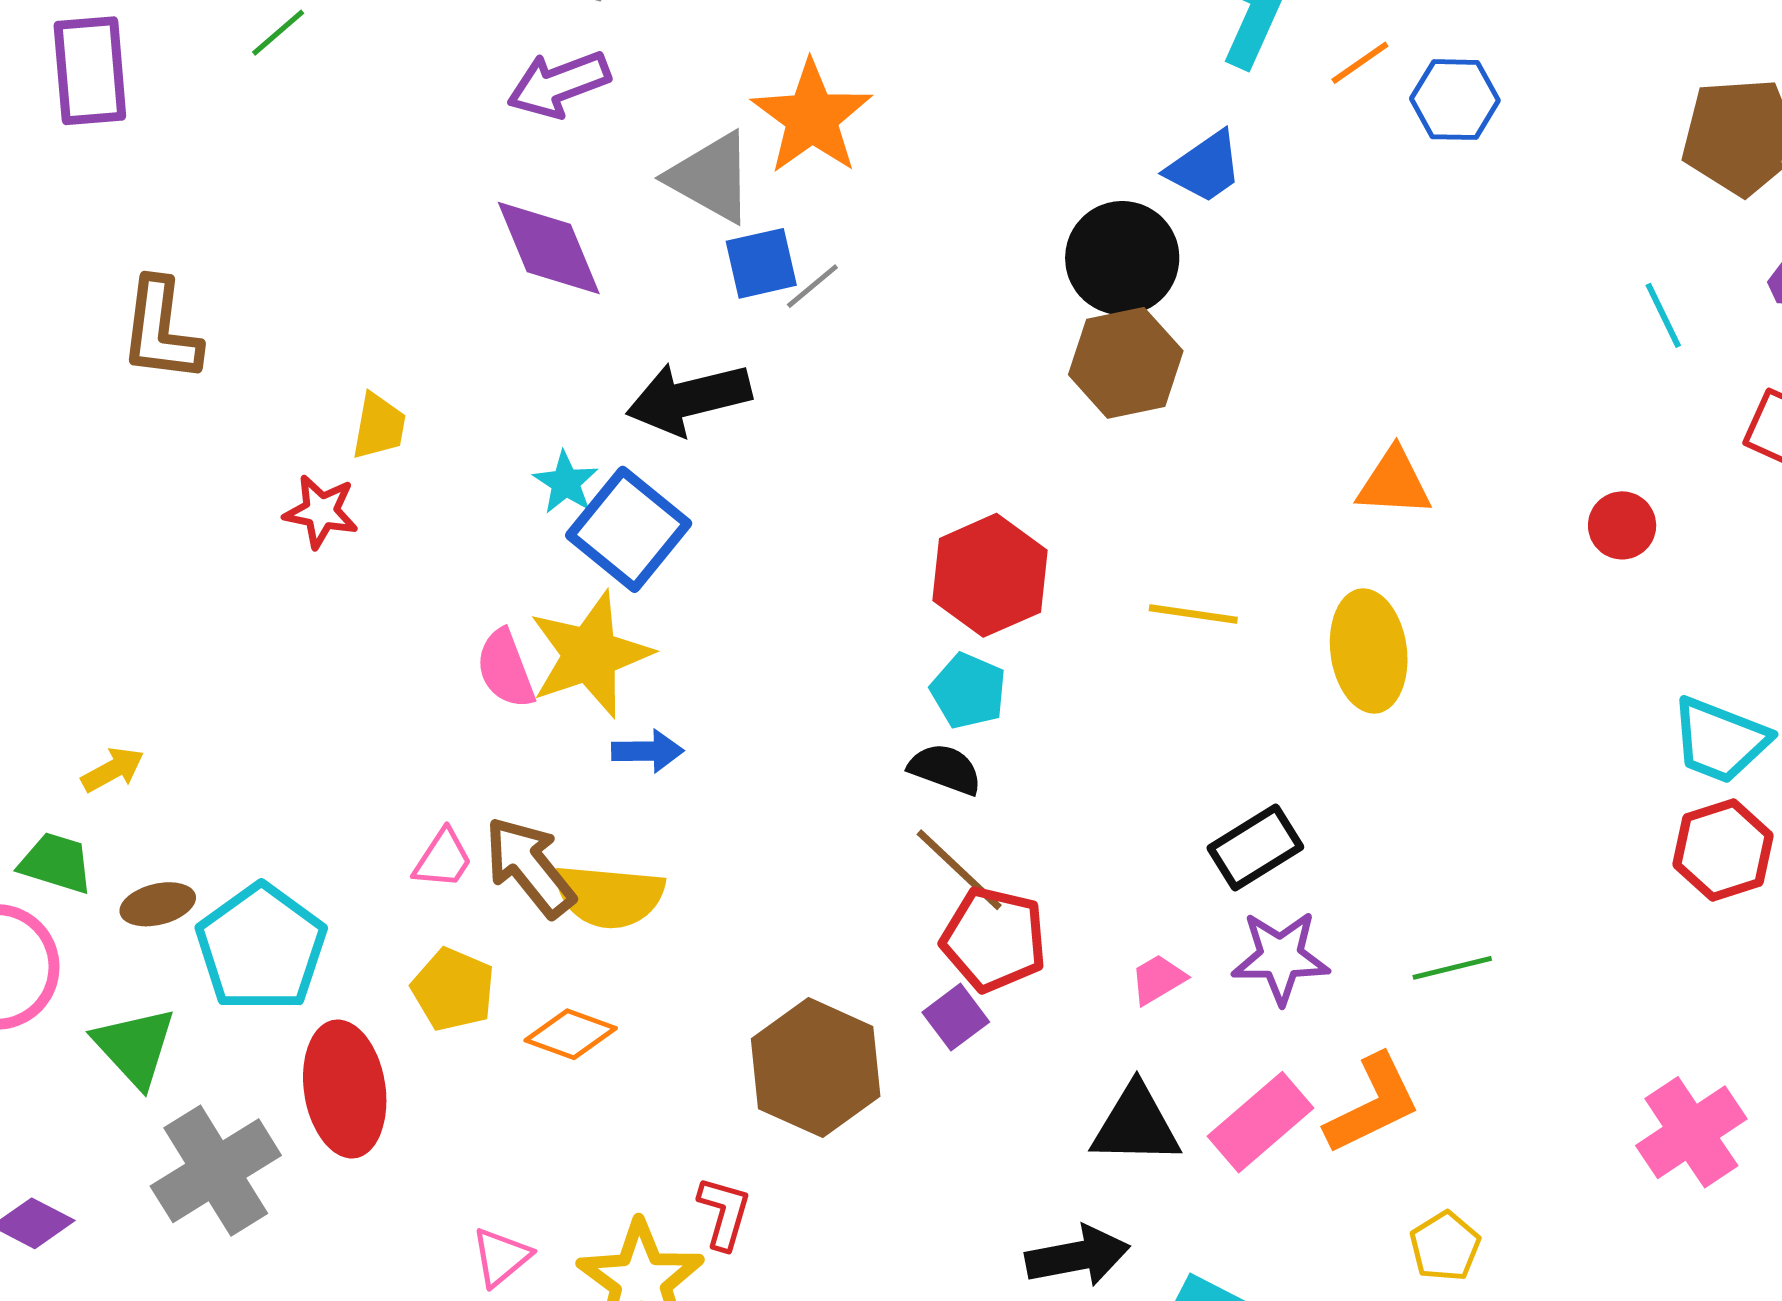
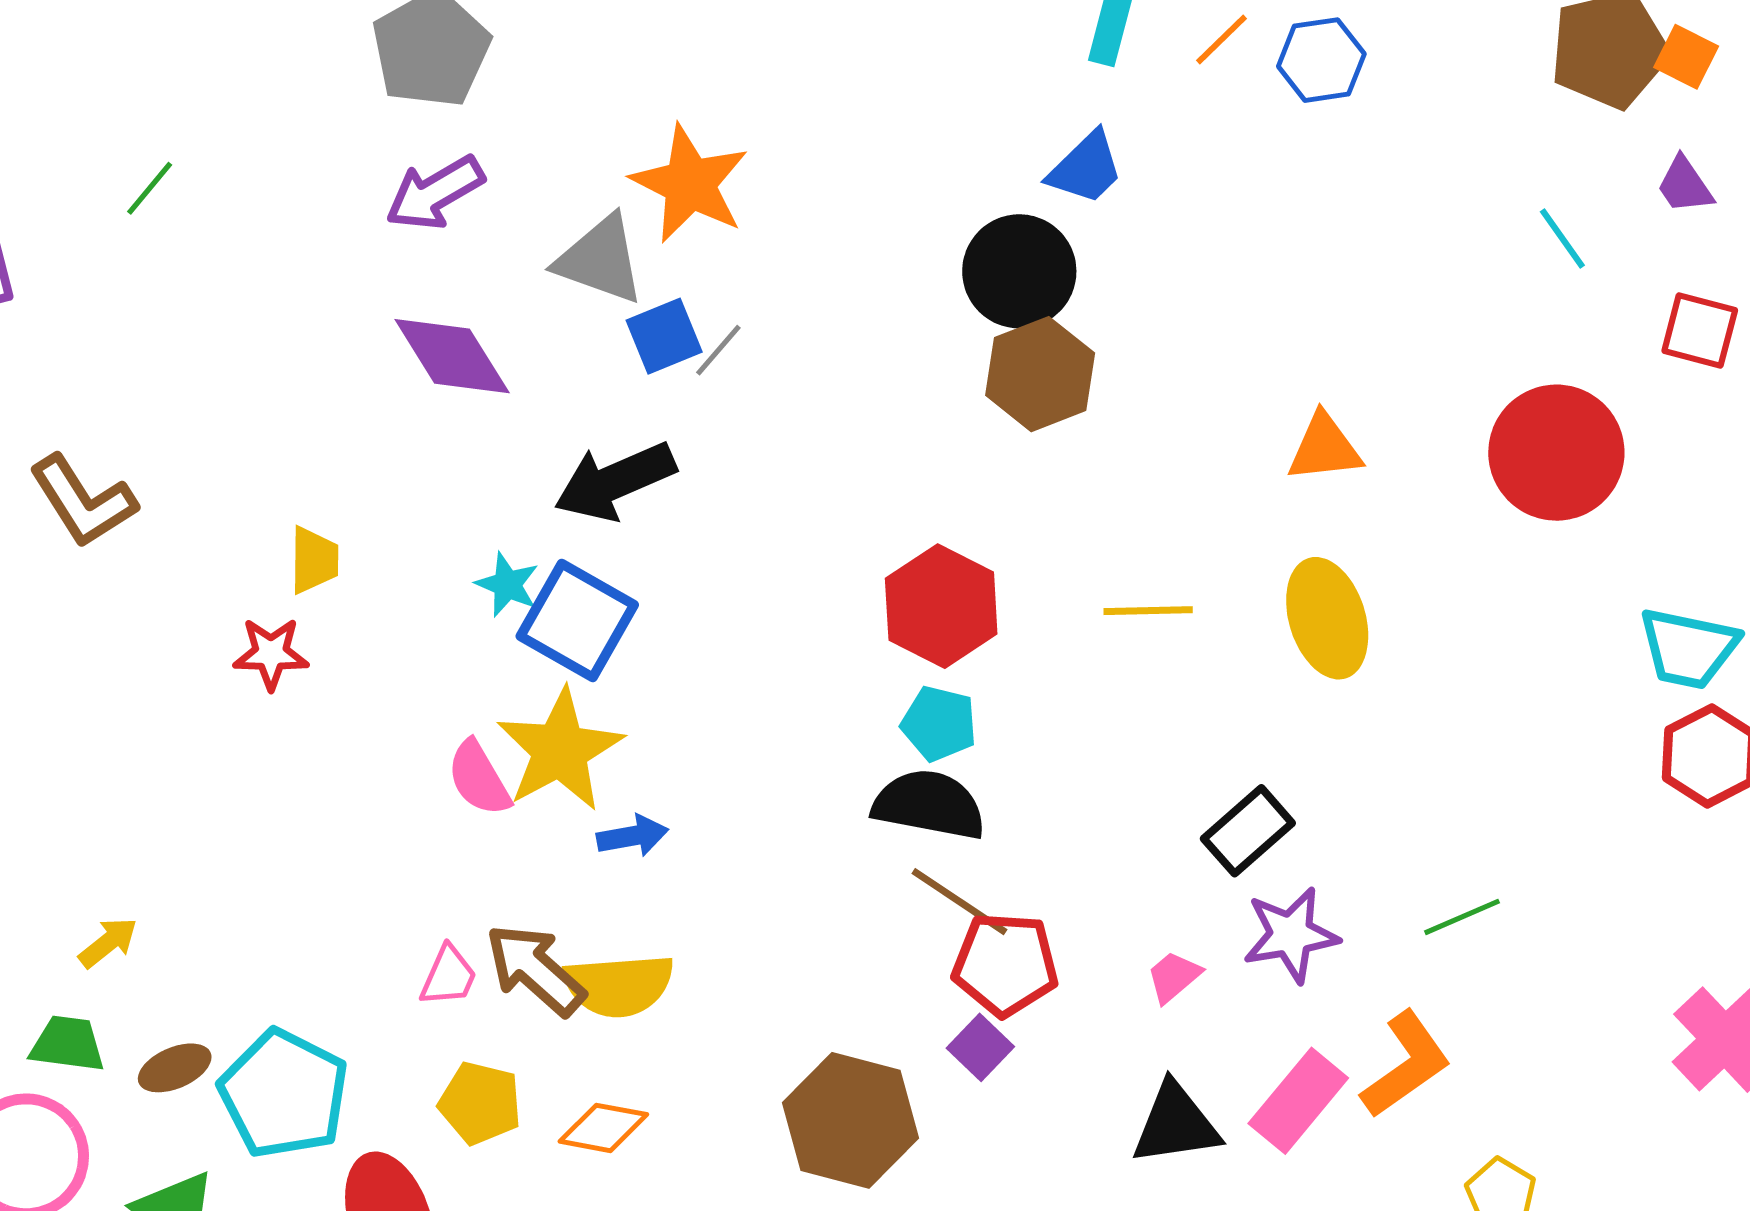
brown L-shape: (161, 330) -> (83, 501), turned -30
red circle: (1622, 525) -> (1556, 453), size x2.0
black semicircle: (945, 769) -> (929, 805), size x1.5

